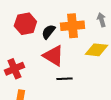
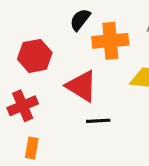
red hexagon: (25, 24) -> (35, 56), moved
black semicircle: (48, 32) -> (80, 20), moved

